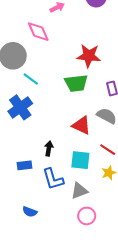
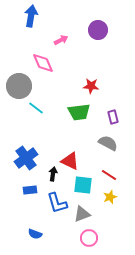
red star: (89, 56) -> (91, 86), size x0.7
blue cross: (20, 107) -> (26, 158), moved
red triangle: (81, 125) -> (70, 161), moved

